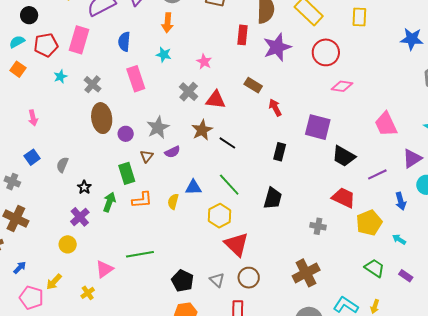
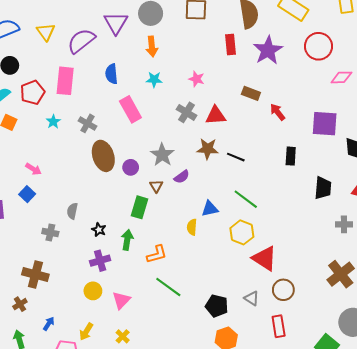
pink arrow: (33, 118) -> (33, 169), turned -35
brown star: (202, 130) -> (208, 149), turned -30
blue square: (32, 157) -> (27, 194), moved
green rectangle: (127, 173) -> (139, 207), turned 45
gray cross: (12, 182) -> (50, 233), moved
black trapezoid: (273, 198) -> (323, 188), moved
orange L-shape: (142, 200) -> (157, 254), moved
purple cross: (80, 217) -> (100, 261), turned 36
green line: (140, 254) -> (168, 287), turned 56
pink triangle: (104, 269) -> (121, 300), moved

